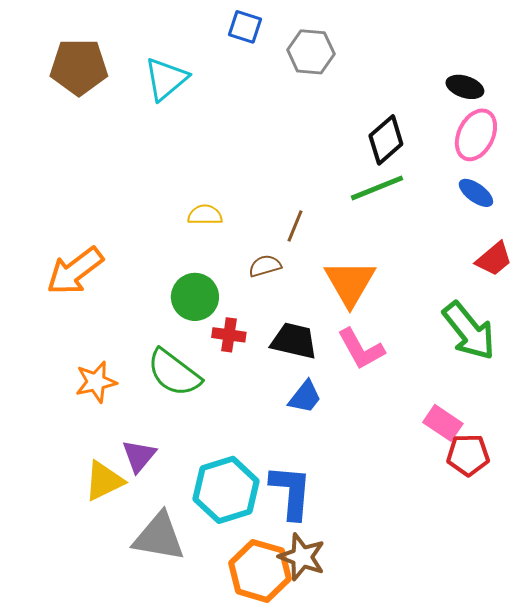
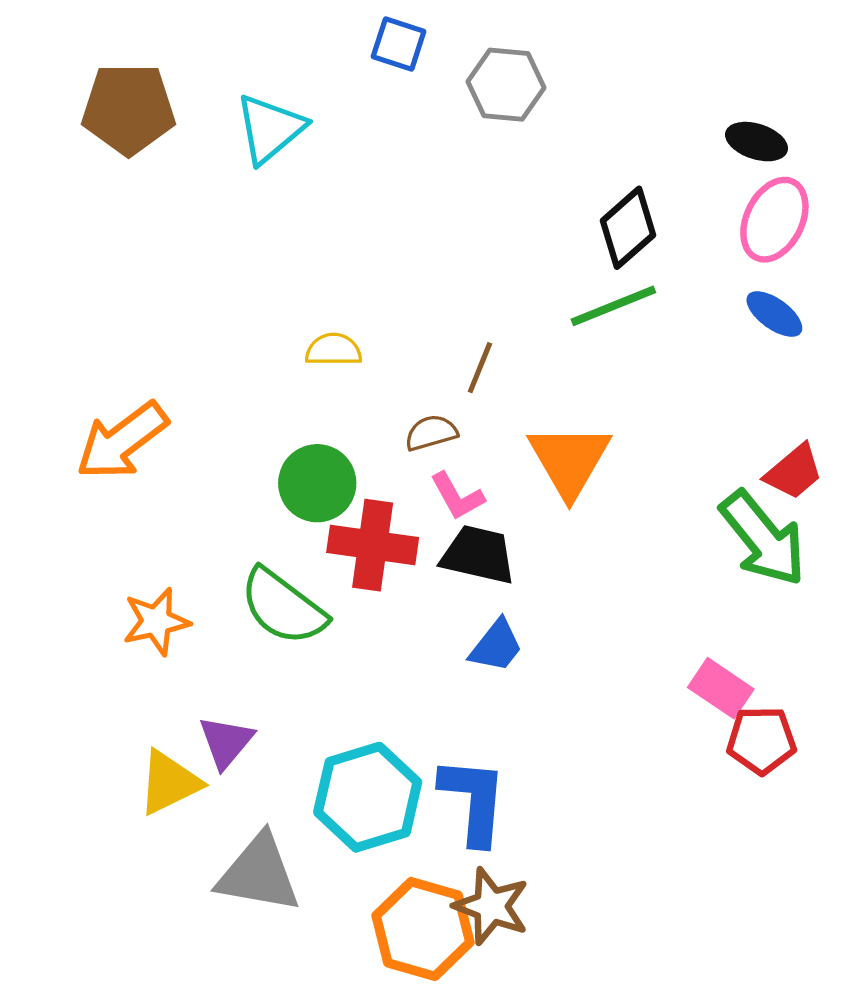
red trapezoid: (494, 259) -> (794, 472), moved
red cross: (229, 335) -> (373, 545), size x1.6
pink L-shape: (361, 349) -> (457, 496), moved, size x0.7

